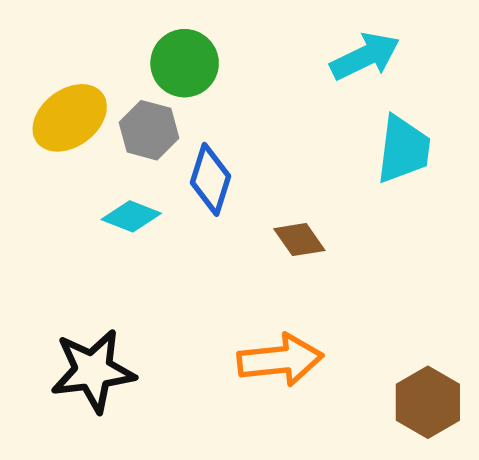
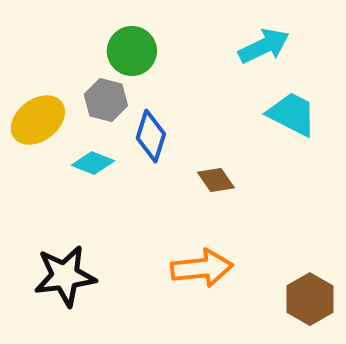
yellow ellipse: (70, 118) -> (38, 120), moved
cyan trapezoid: (403, 149) -> (292, 114), turned -70

